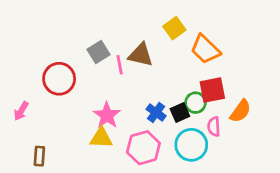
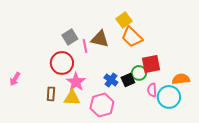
orange trapezoid: (205, 49) -> (132, 37), moved
red circle: (59, 79) -> (62, 63), moved
orange semicircle: (240, 111) -> (181, 79), moved, turned -132
cyan circle: (191, 145) -> (169, 97), moved
brown rectangle: (39, 156) -> (51, 94), moved

